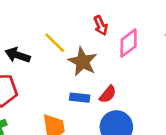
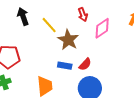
black arrow: (18, 55) -> (23, 16), moved, turned 48

